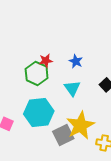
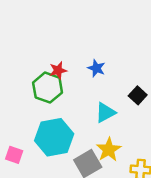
cyan triangle: (72, 88) -> (105, 113), moved, turned 42
yellow star: (80, 125) -> (109, 150), size x0.7

